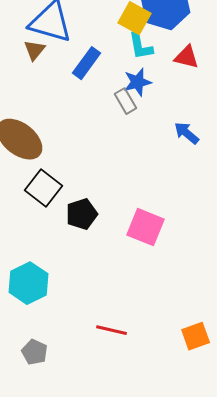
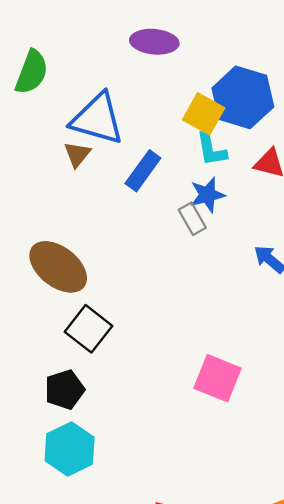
black pentagon: (82, 214) -> (65, 390), moved

